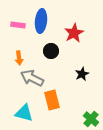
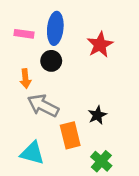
black circle: (51, 51) -> (51, 61), moved
black star: (82, 74) -> (97, 115), moved
green cross: (91, 119) -> (101, 161), moved

